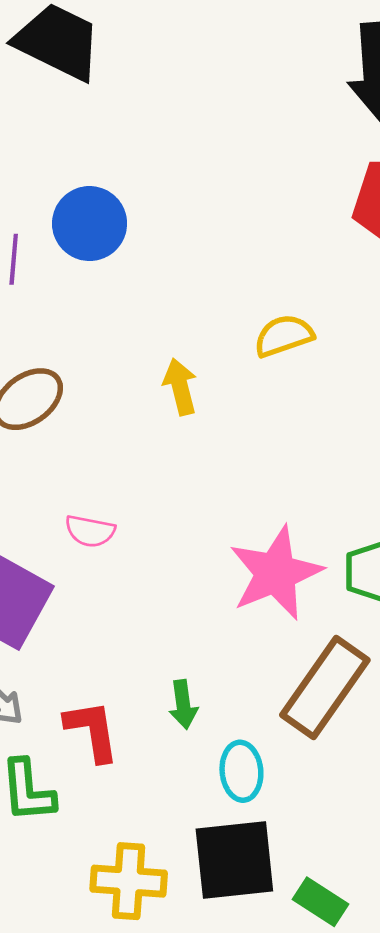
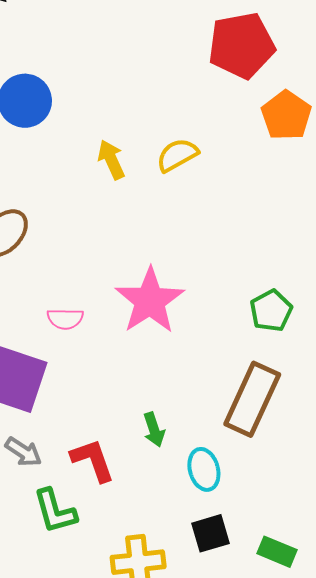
yellow arrow: (180, 387) -> (111, 160), moved
pink star: (276, 573) -> (150, 301), moved
black square: (234, 860) -> (210, 533), size x0.6

